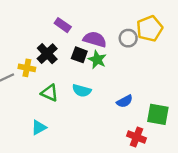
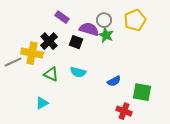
gray circle: (128, 38) -> (104, 20), moved
green star: (97, 60) -> (106, 35), moved
yellow cross: (27, 68) -> (32, 53), size x1.5

